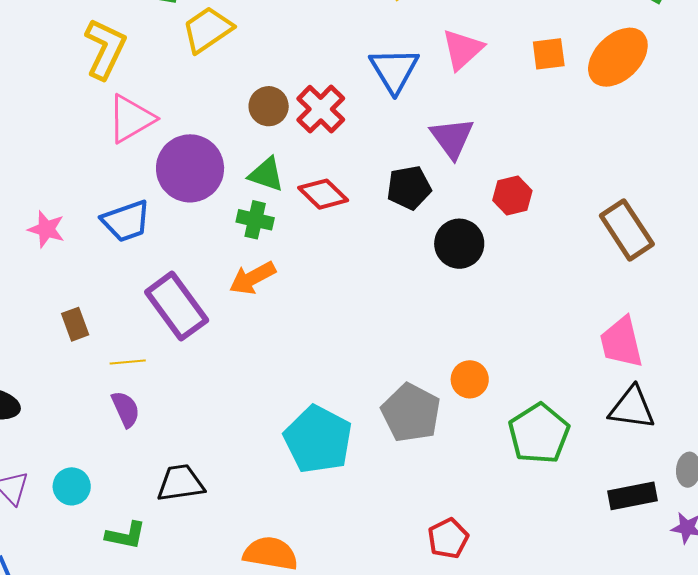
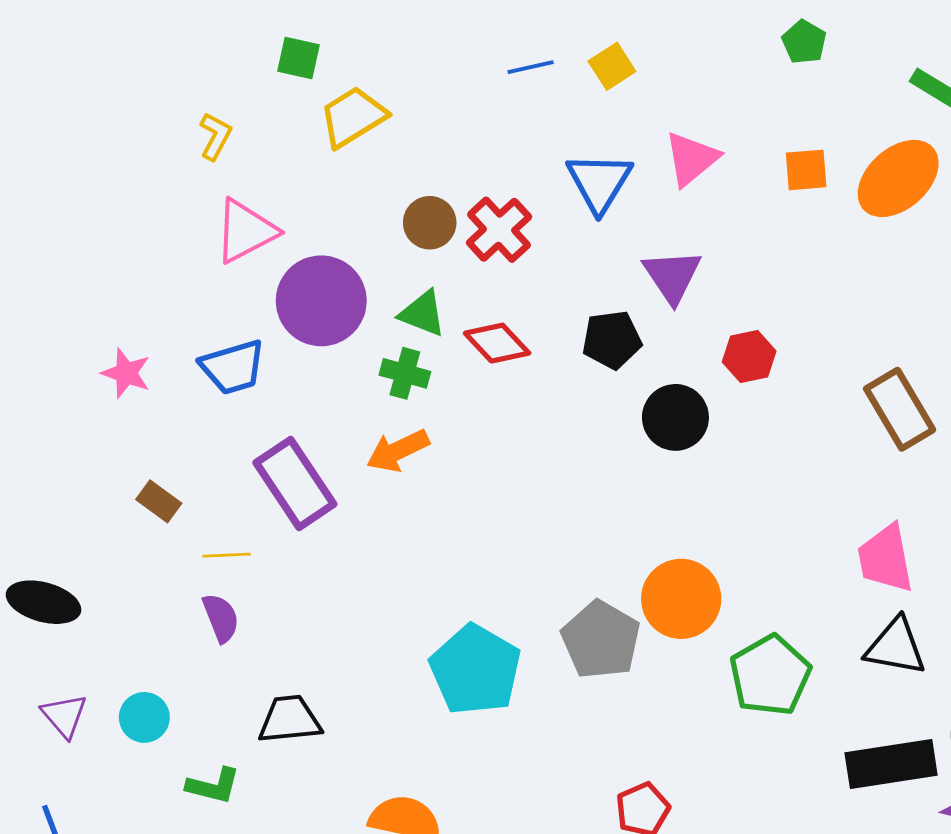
yellow L-shape: (105, 49) -> (215, 136), size x0.6
brown rectangle: (75, 324) -> (159, 501), turned -36
orange circle: (470, 379) -> (681, 599), size x1.6
black rectangle: (633, 496) -> (891, 764), size x1.4

